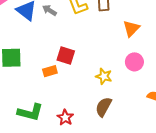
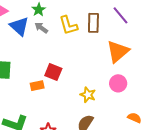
orange triangle: (131, 28) -> (118, 51), size x1.4

